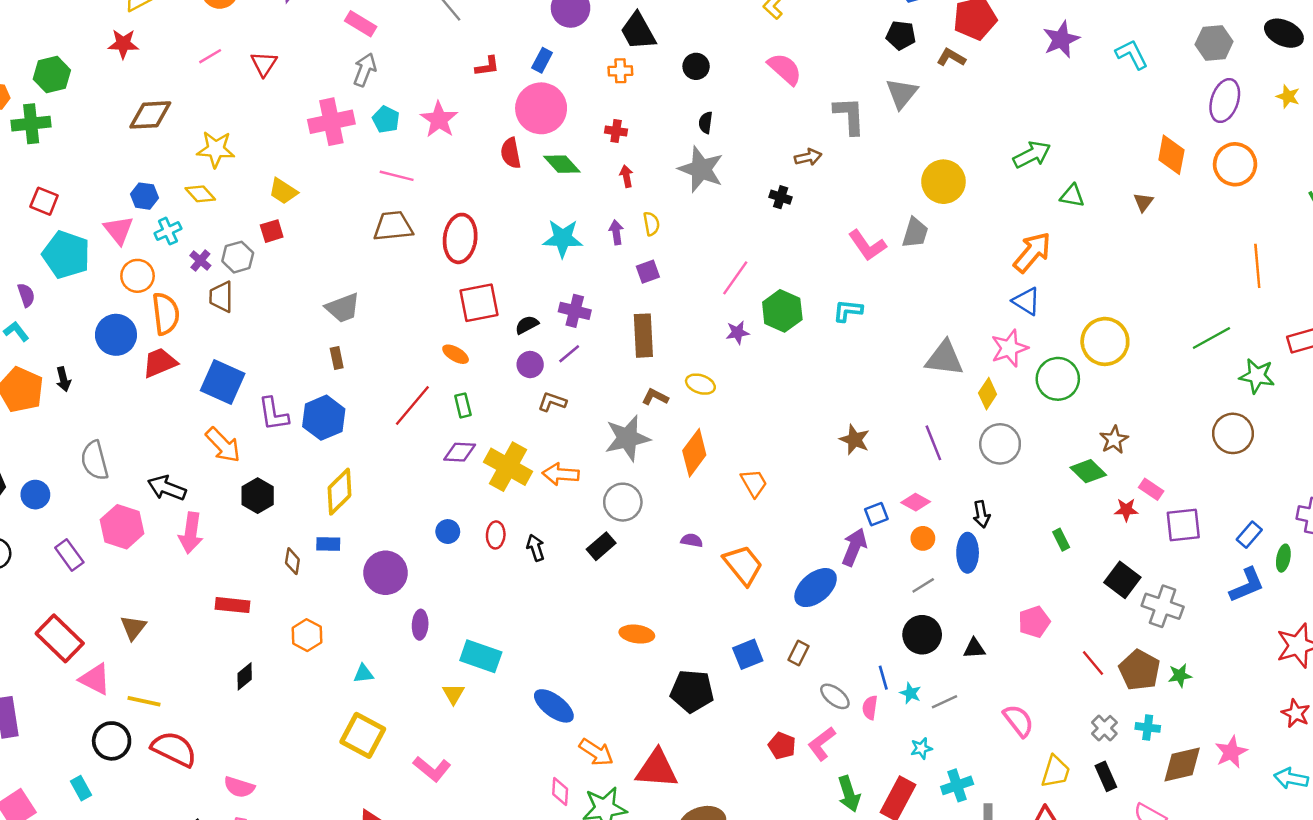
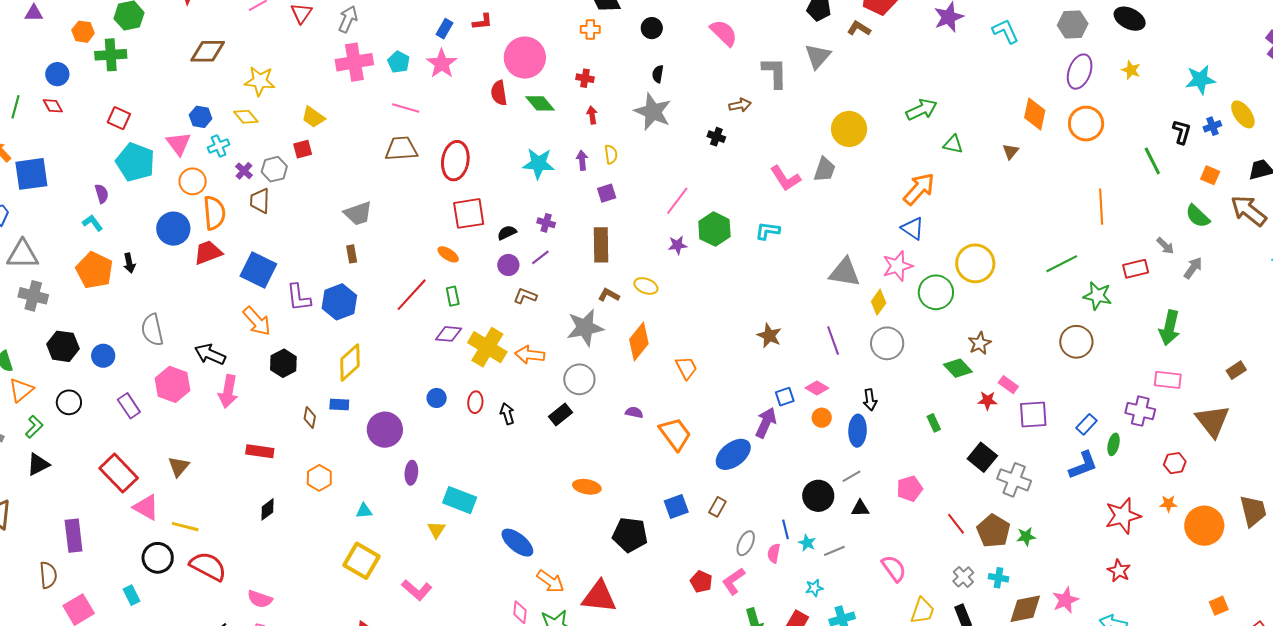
blue rectangle: (542, 60) -> (445, 29), moved
gray arrow: (365, 70) -> (348, 19), moved
purple cross: (575, 311) -> (546, 223), size x0.7
gray line: (923, 585) -> (852, 476), moved
gray ellipse: (835, 696) -> (746, 543), turned 75

